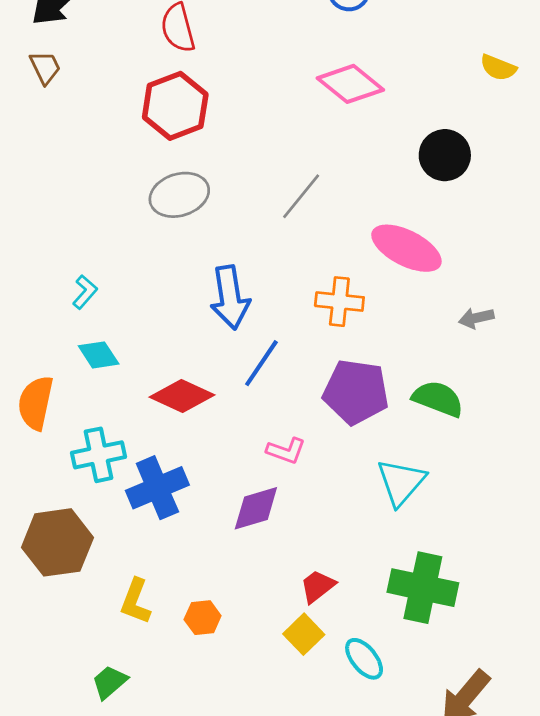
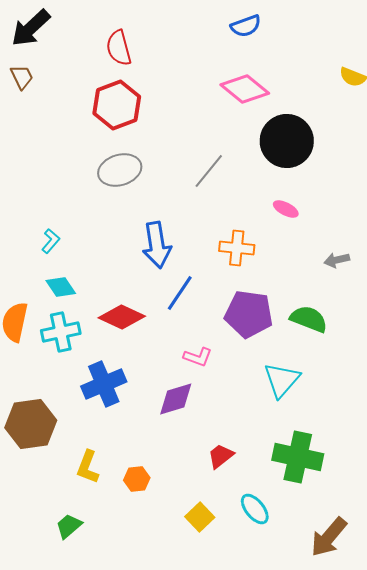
black circle: (445, 155) -> (287, 141), moved, size x1.4
pink ellipse: (406, 248) -> (286, 209), size x0.5
cyan cross: (99, 455) -> (61, 332), moved
yellow square: (304, 634) -> (200, 517), moved

